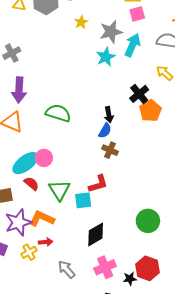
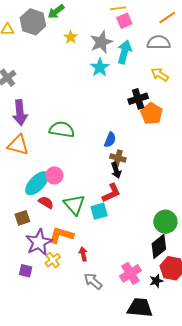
black cross: (139, 94) -> (138, 99), turned 30
black arrow: (109, 115) -> (116, 170), moved
black diamond: (96, 234) -> (159, 246), moved
red arrow: (46, 242) -> (83, 254), moved, turned -88
yellow cross: (29, 252) -> (53, 260), moved

